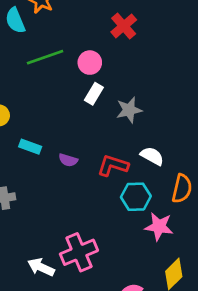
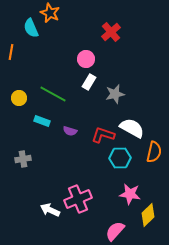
green line: (45, 57) -> (53, 94), moved, turned 48
white semicircle: (152, 156) -> (132, 128), size x1.4
pink star: (159, 227) -> (130, 194), moved

